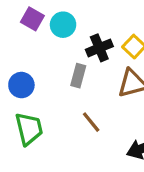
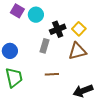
brown line: (91, 122) -> (52, 74), turned -56

